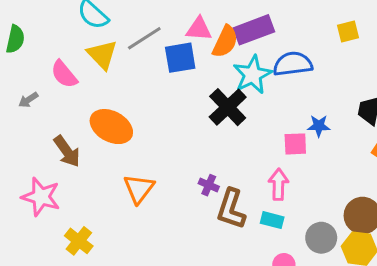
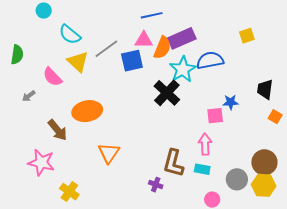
orange ellipse: (111, 127) -> (87, 111), turned -36
purple cross: (209, 185) -> (156, 185), moved

